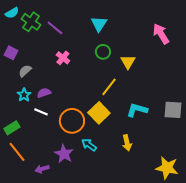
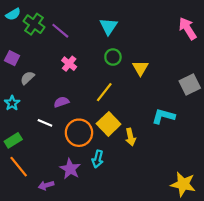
pink arrow: (161, 34) -> (188, 29), moved
yellow line: (109, 87) -> (104, 92), moved
purple semicircle: (44, 93) -> (61, 102), moved
cyan star: (24, 95) -> (12, 103), moved
cyan L-shape: (137, 110) -> (163, 116), moved
gray square: (173, 110) -> (190, 84), moved, turned -30
yellow arrow: (127, 143) -> (131, 137), moved
cyan arrow: (89, 145) -> (98, 159), turned -112

